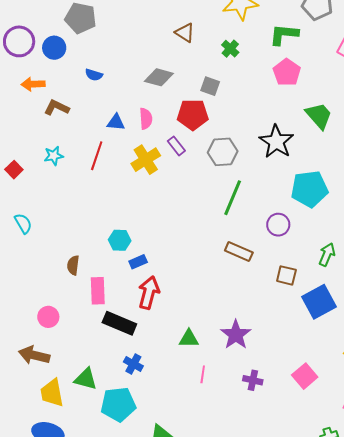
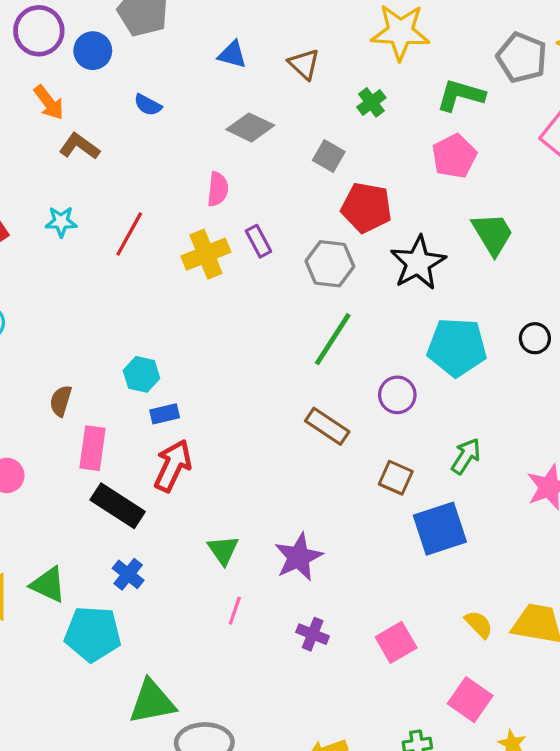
orange arrow: (33, 84) -> (49, 102), turned -135
red pentagon: (193, 115) -> (366, 208), moved
blue triangle: (116, 122) -> (232, 55), moved
green triangle: (189, 339) -> (223, 550), turned 45

